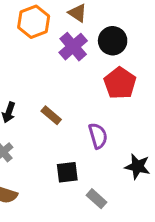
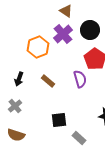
orange hexagon: (34, 22) -> (38, 47), moved
purple semicircle: (98, 136) -> (80, 79), moved

